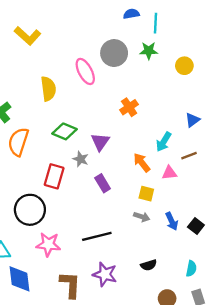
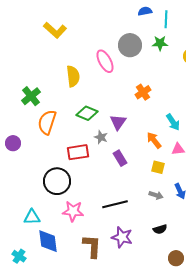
cyan arrow: (164, 142) -> (173, 122), turned -66
red rectangle: (54, 176) -> (78, 152), turned 65
gray arrow: (142, 217) -> (156, 195), moved

